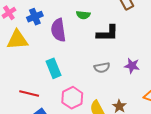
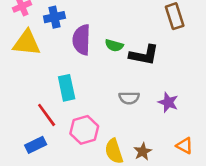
green semicircle: (83, 15) -> (114, 45), moved
red line: (29, 94) -> (47, 115), moved, turned 30

